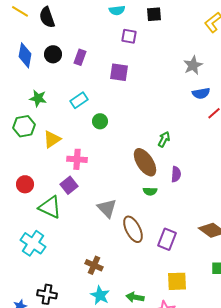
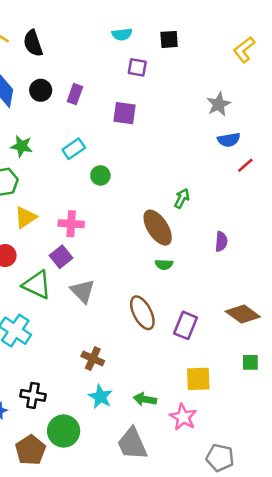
yellow triangle: (52, 139) -> (25, 217), moved
purple semicircle: (176, 174) -> (221, 242), moved
gray triangle: (107, 208) -> (83, 291), moved

